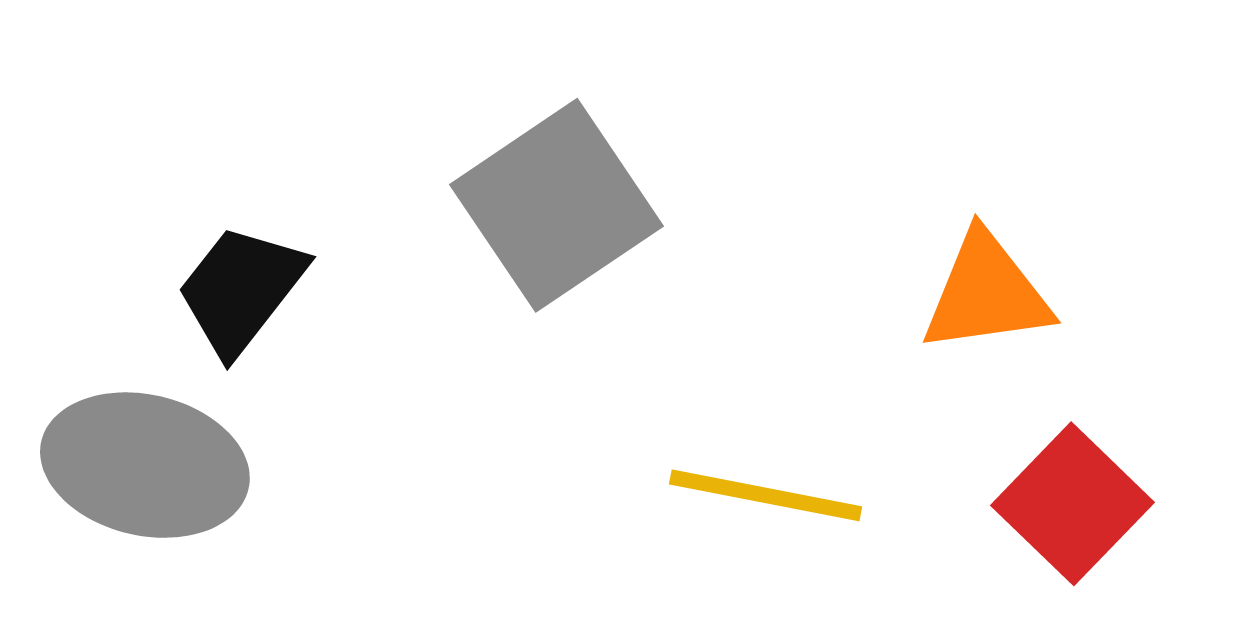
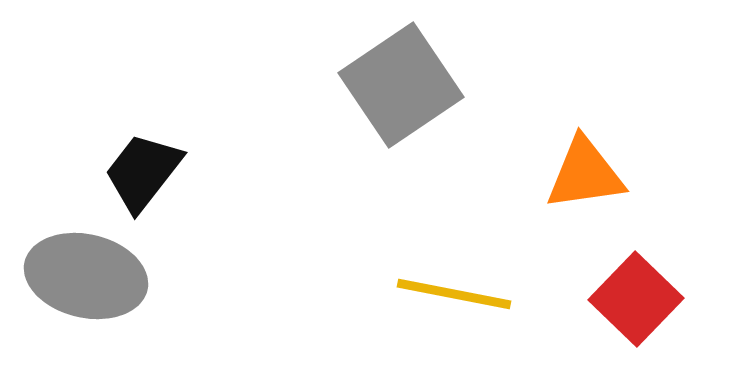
gray square: (556, 205) -> (401, 85), moved

